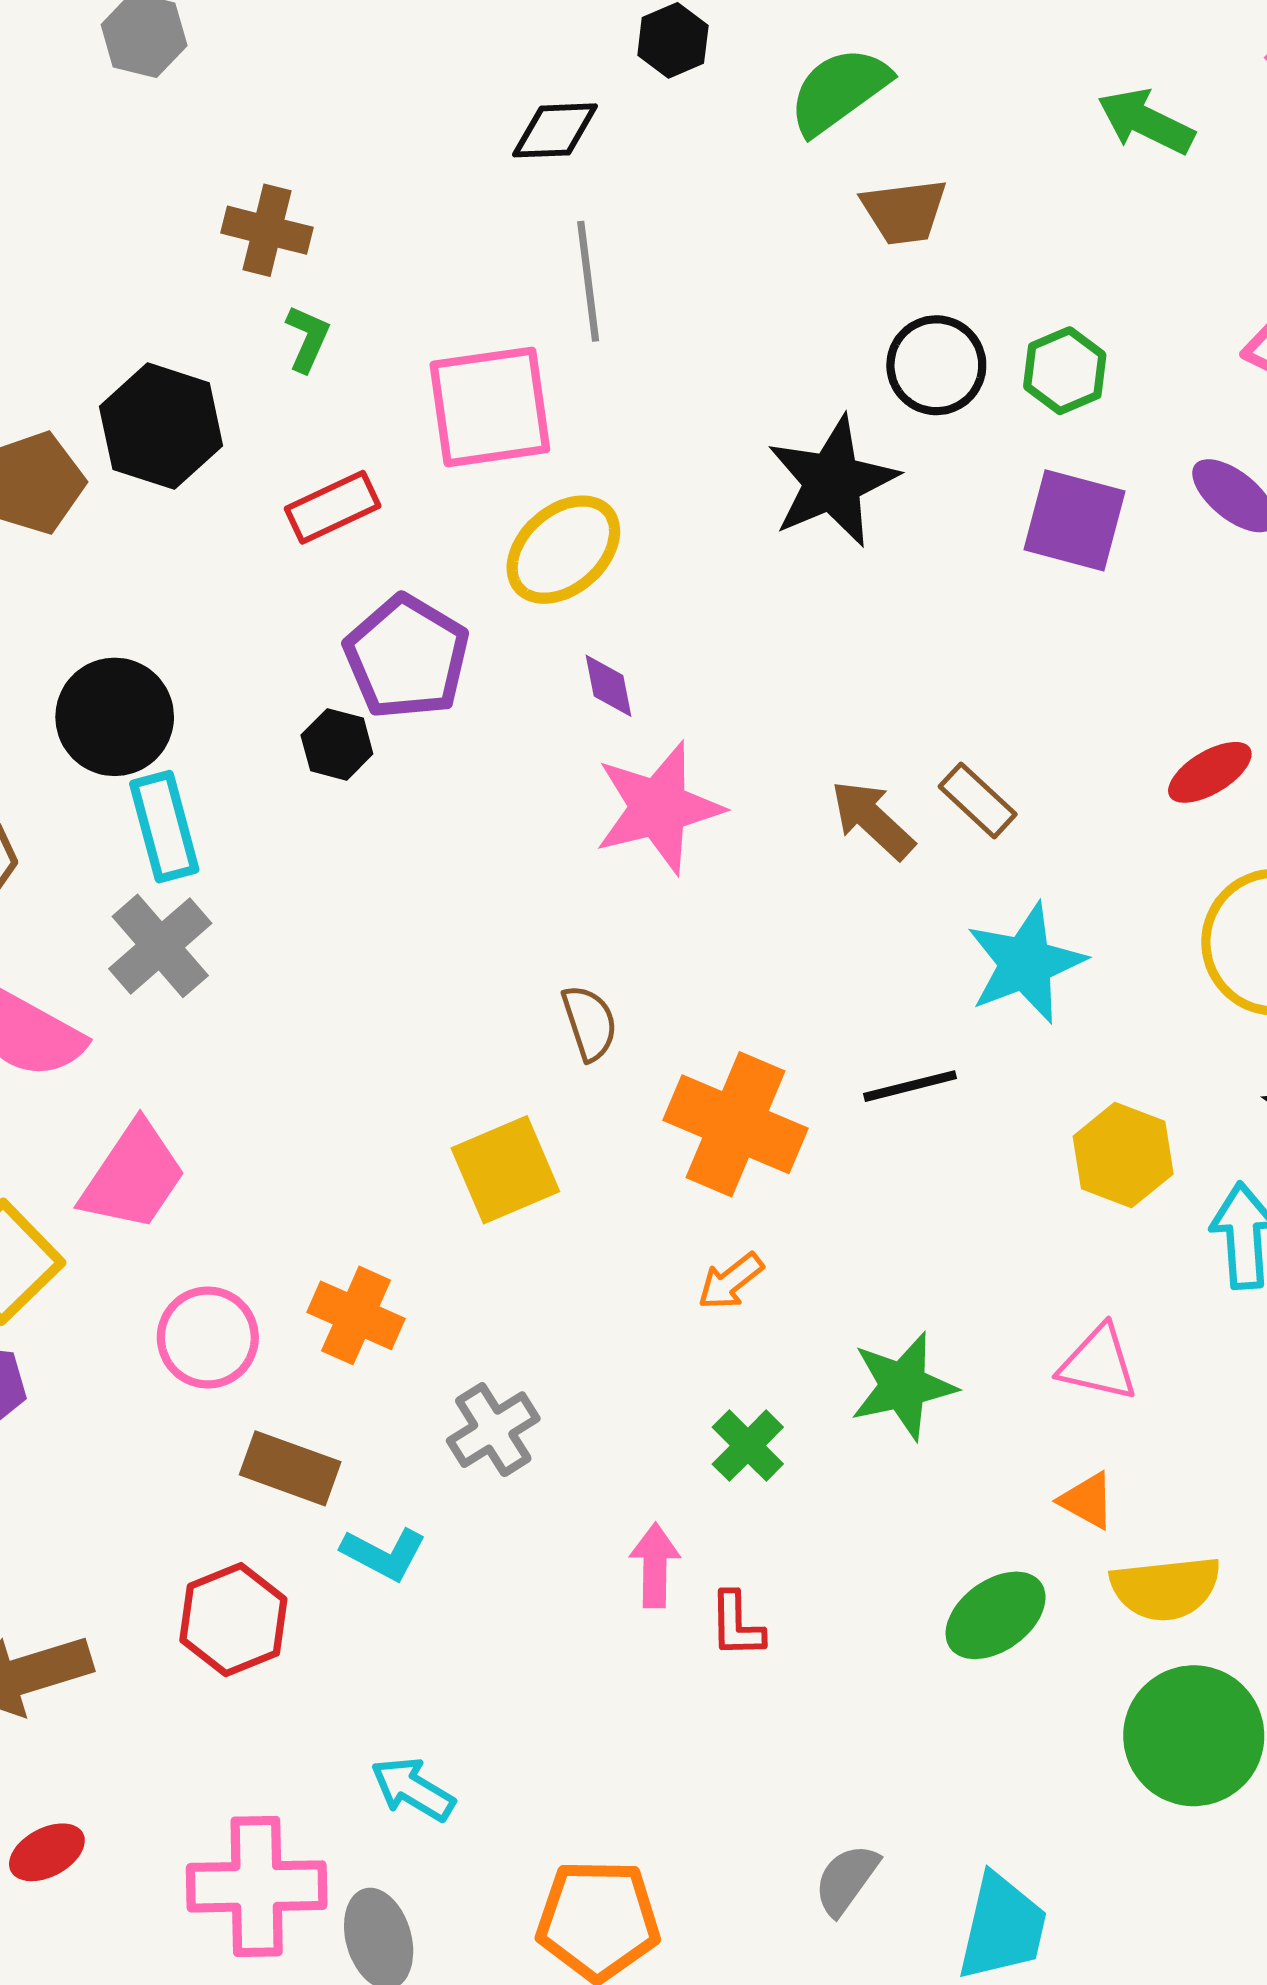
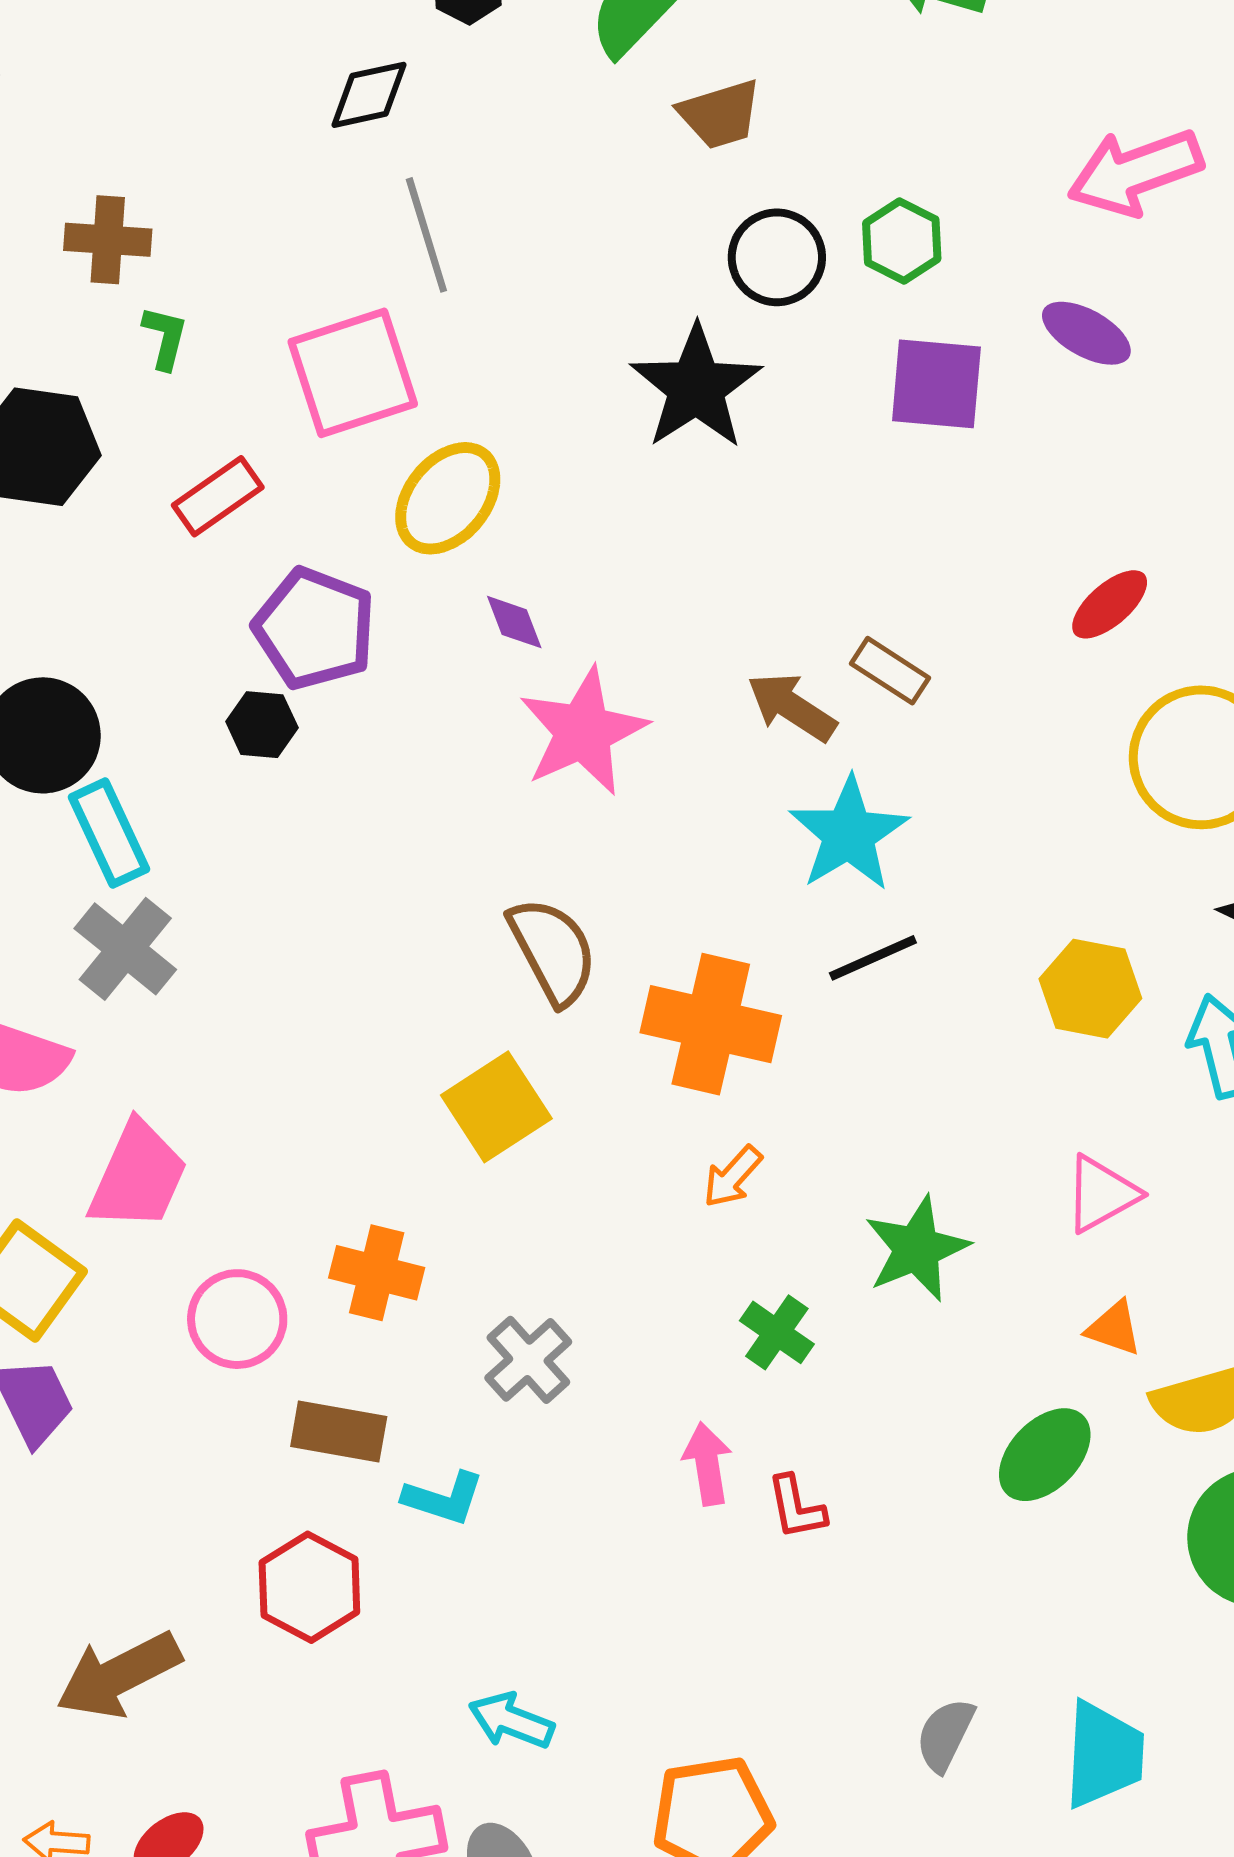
cyan star: (1026, 963) -> (849, 834), moved
brown semicircle: (589, 1023) -> (553, 951), size x1.5
pink triangle: (1098, 1363) -> (1101, 1194), turned -32

